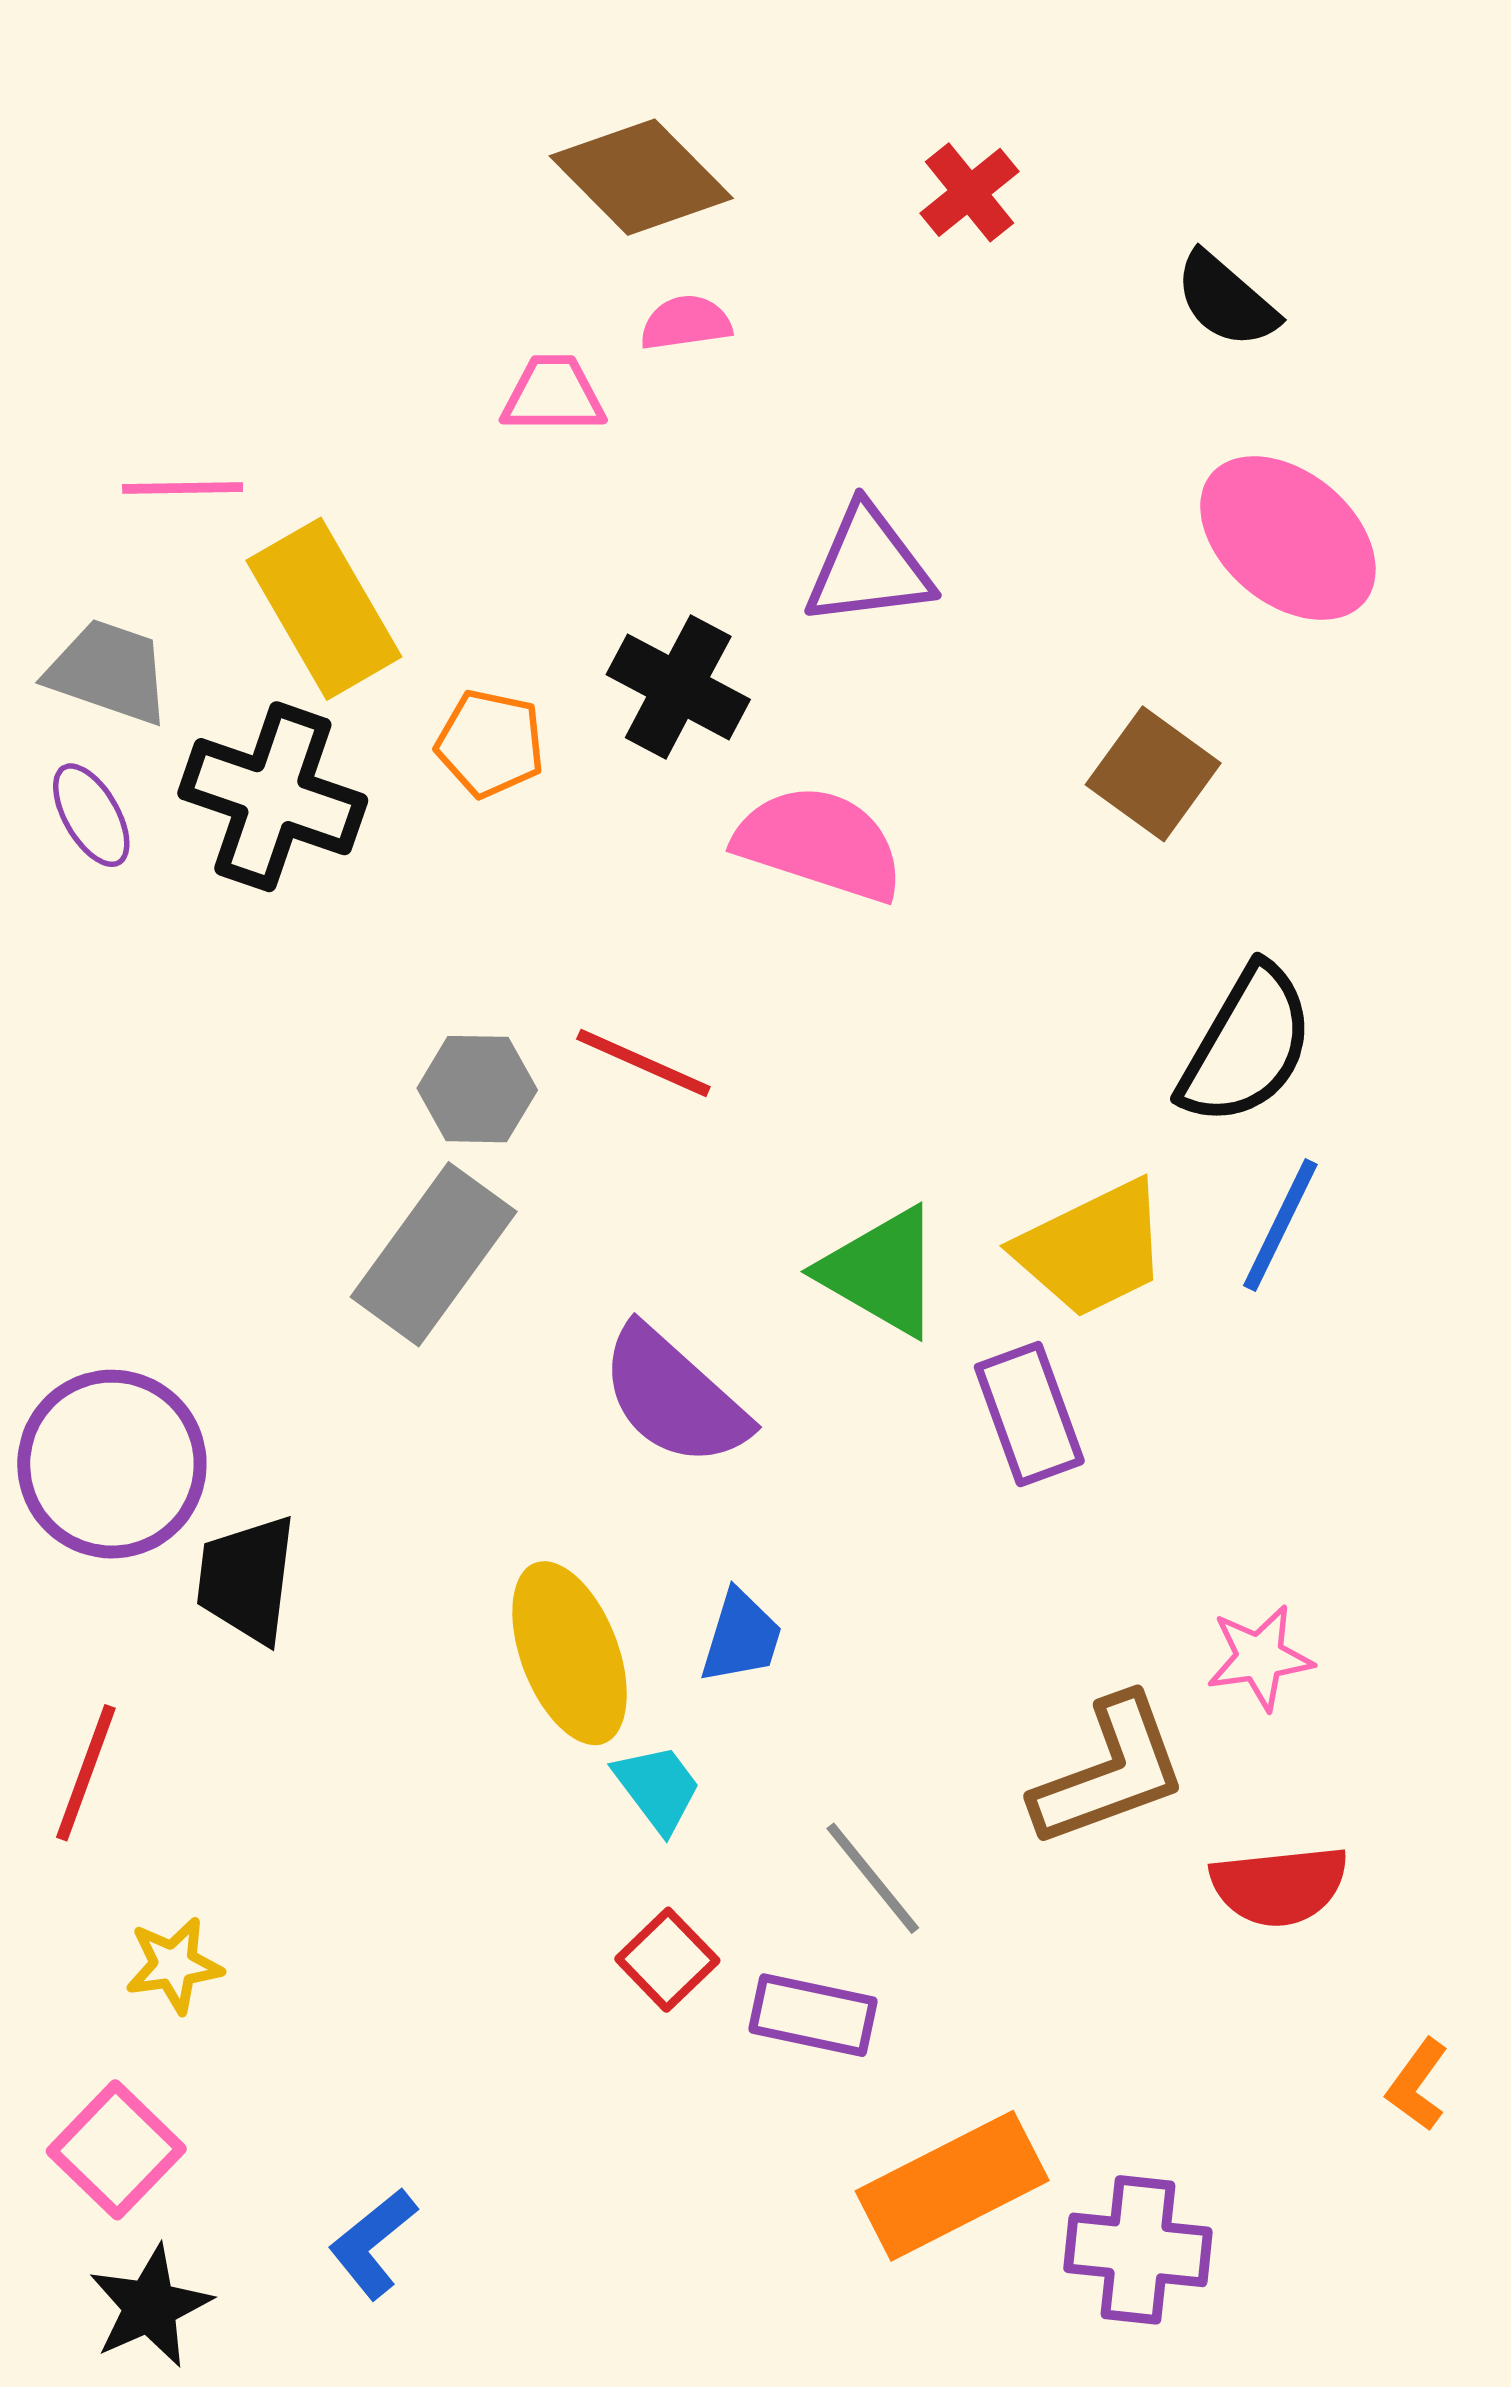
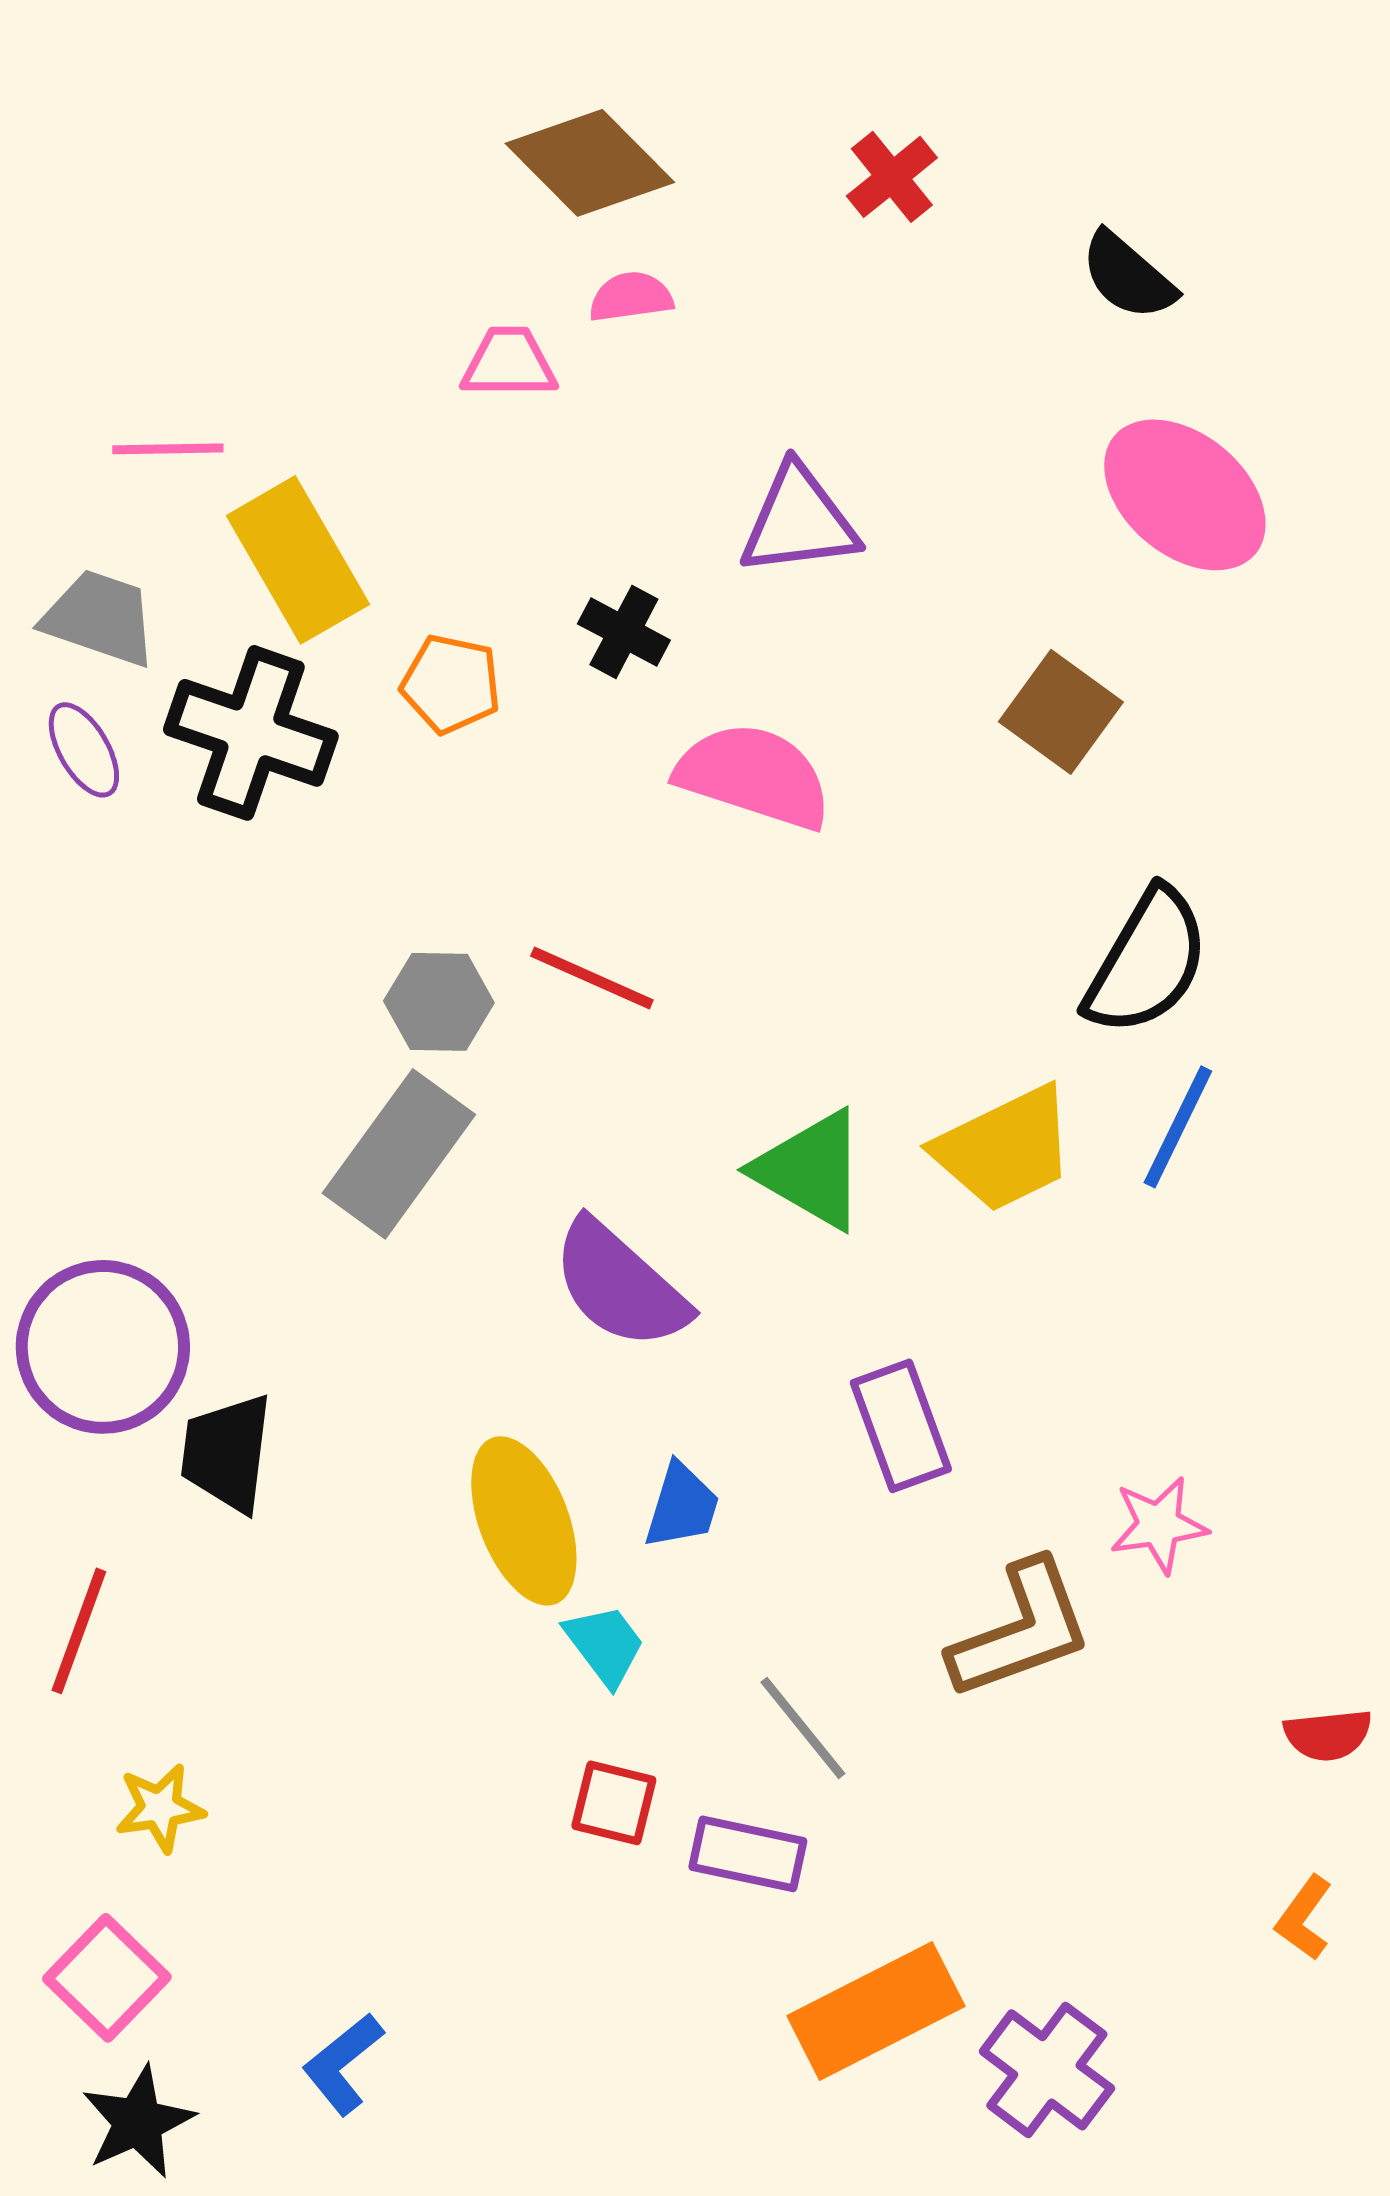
black cross: (678, 687) -> (624, 632), size x0.7
purple rectangle: (1029, 1414) -> (901, 1426), moved
red semicircle: (1279, 1886) -> (1328, 1735), moved, size x0.7
red square: (667, 1960) -> (614, 1803), turned -32
purple cross: (1138, 2250) -> (1047, 2070), turned 31

